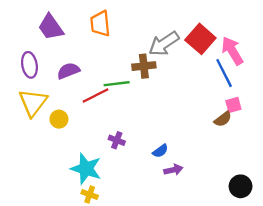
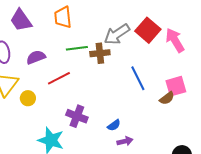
blue line: (224, 73) -> (138, 78), moved
green line: (117, 84) -> (77, 48), moved
pink square: (233, 105) -> (176, 86), size x1.5
purple cross: (117, 140) -> (77, 116), size x1.5

